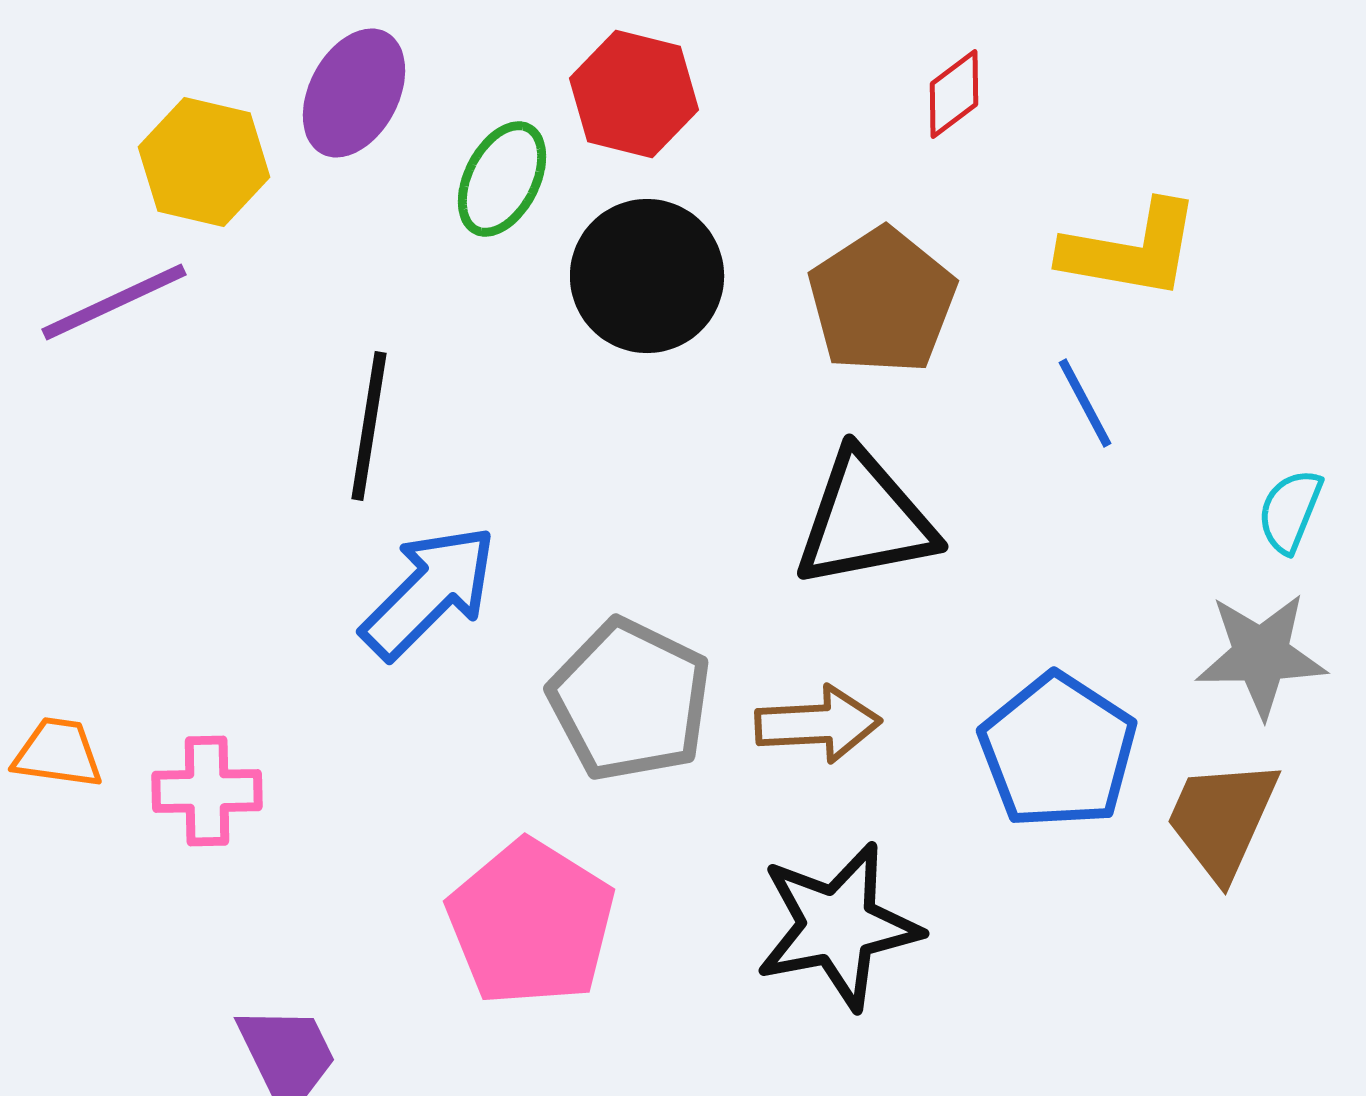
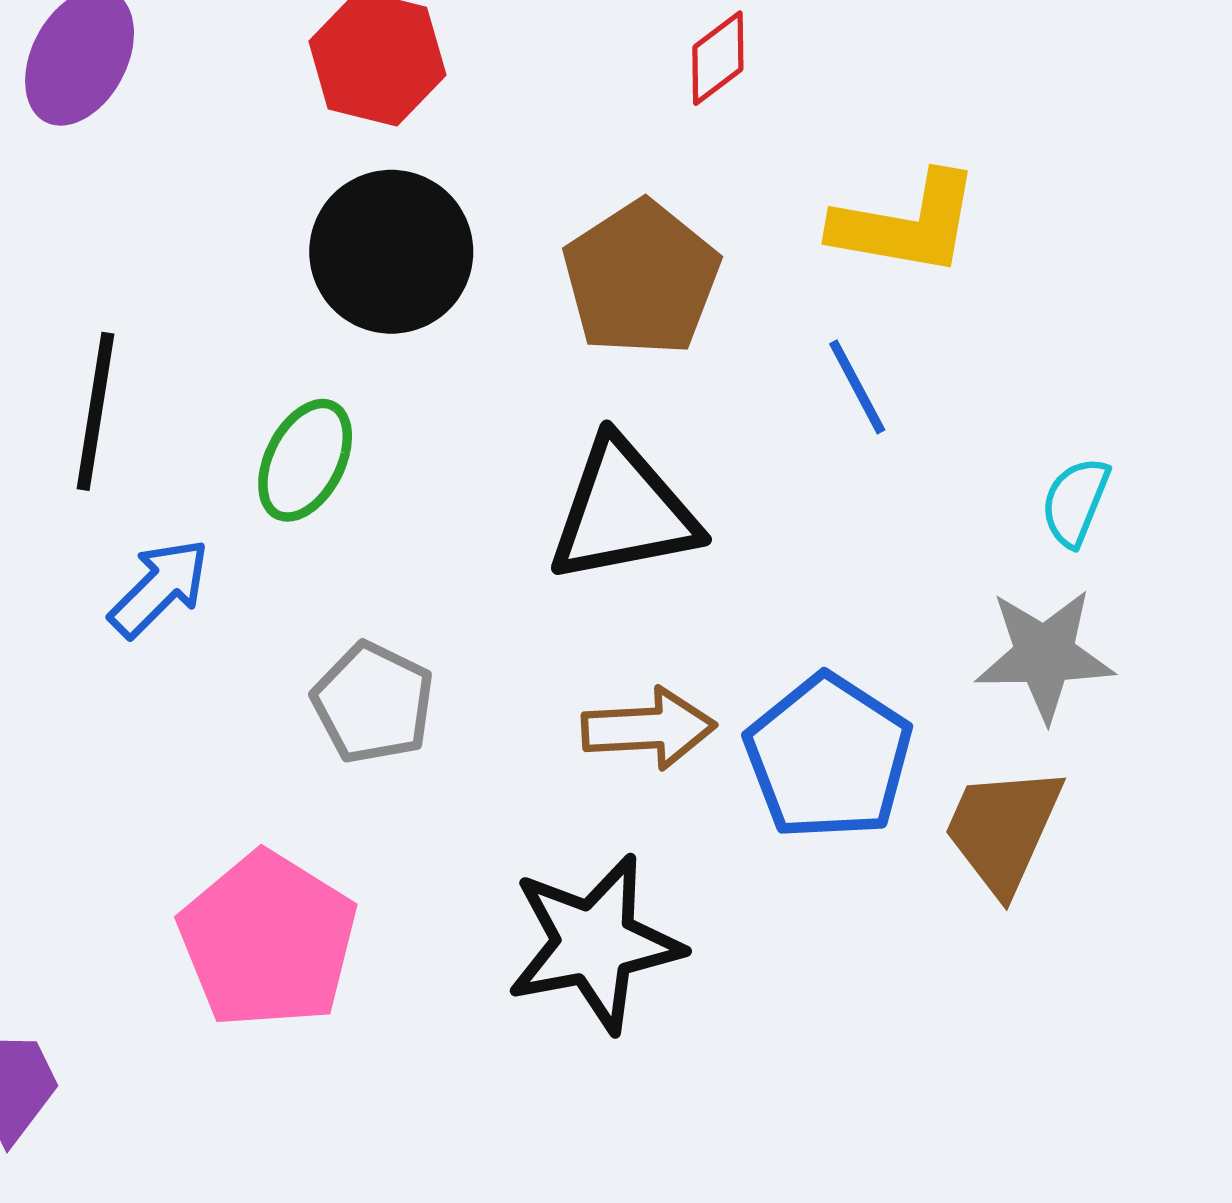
green ellipse: (502, 179) -> (305, 460), moved
blue arrow: (429, 592) -> (159, 588), size x0.7
gray pentagon: (630, 700) -> (373, 703), size x0.7
brown arrow: (818, 724) -> (649, 728), moved

